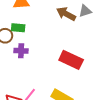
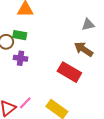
brown arrow: (66, 14) -> (84, 49), moved

